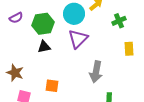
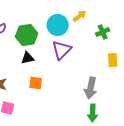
gray arrow: (96, 72) -> (91, 88), moved
orange square: (52, 86) -> (36, 83), moved

